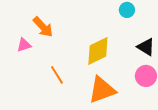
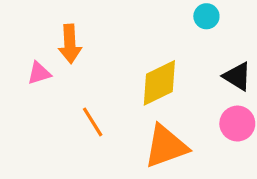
orange arrow: (43, 27) -> (70, 44), turned 40

